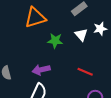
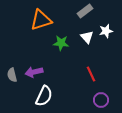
purple arrow: (41, 70) -> (34, 72), moved
red line: (85, 72) -> (91, 74), turned 42

